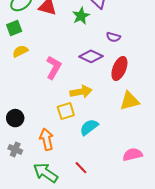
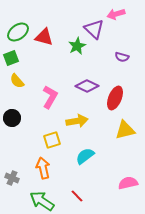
purple semicircle: (113, 37) -> (122, 57), moved
yellow semicircle: (20, 51) -> (17, 81), turned -105
yellow square: (66, 111) -> (52, 140), moved
black circle: (15, 118) -> (12, 118), moved

